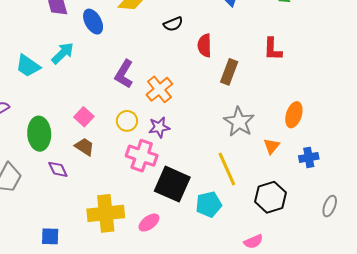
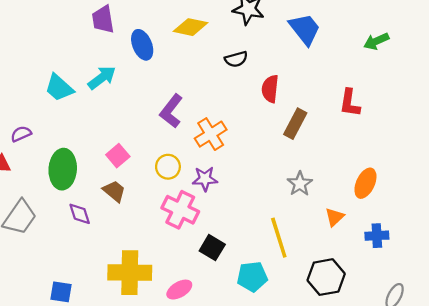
gray star: (239, 122) -> (300, 184), size x0.7
black square: (172, 184) -> (212, 248), size x0.6

